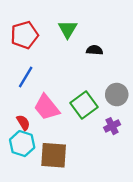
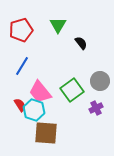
black semicircle: (95, 50) -> (81, 43), turned 48
cyan hexagon: (22, 144) -> (34, 110), moved

